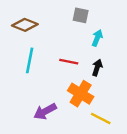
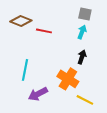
gray square: (81, 15) -> (85, 14), moved
cyan line: (30, 60) -> (25, 70), moved
red line: (69, 62) -> (44, 31), moved

